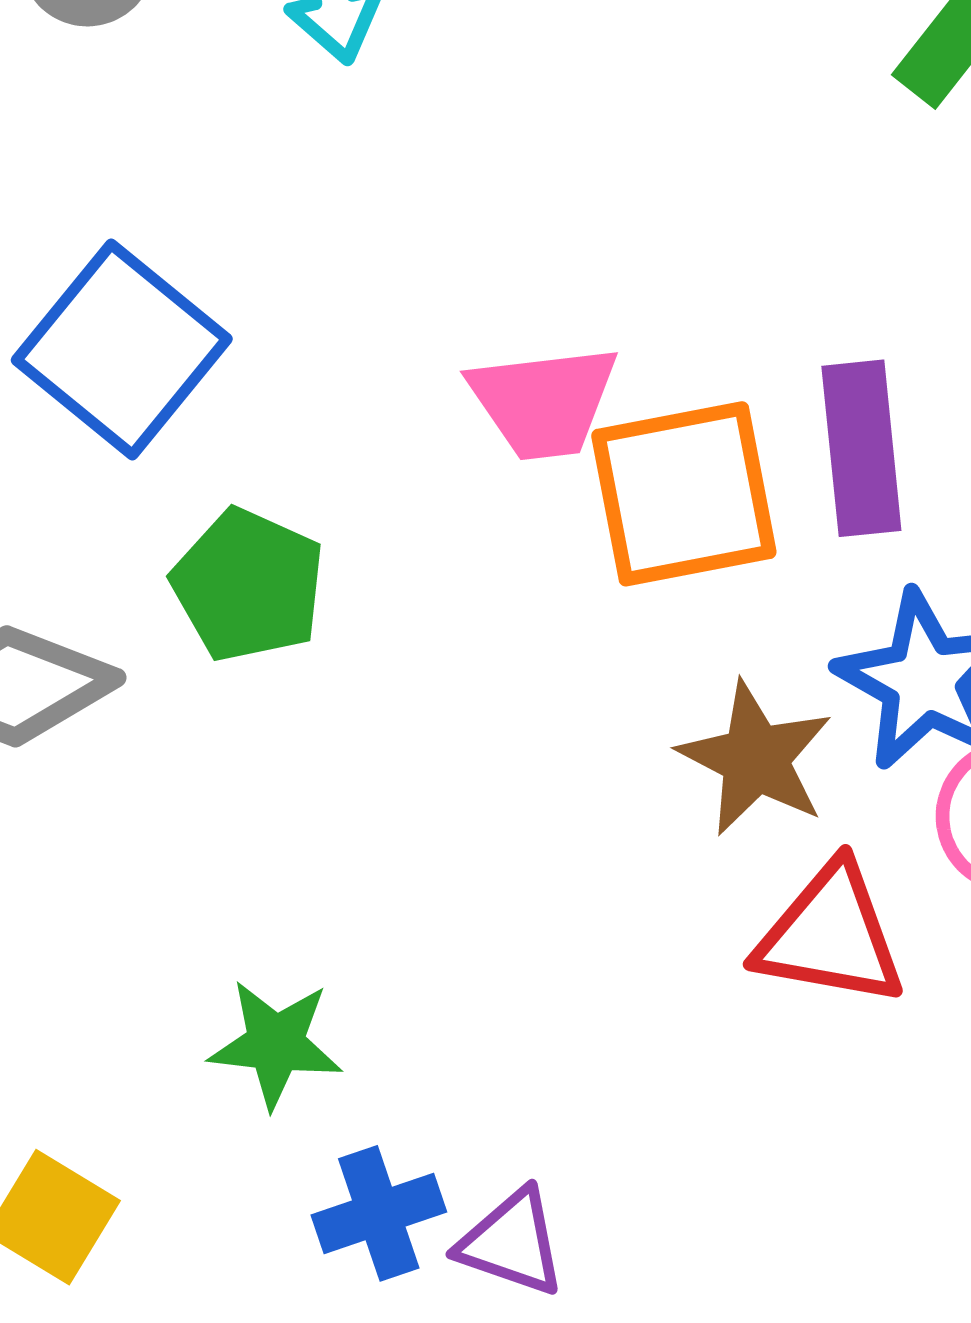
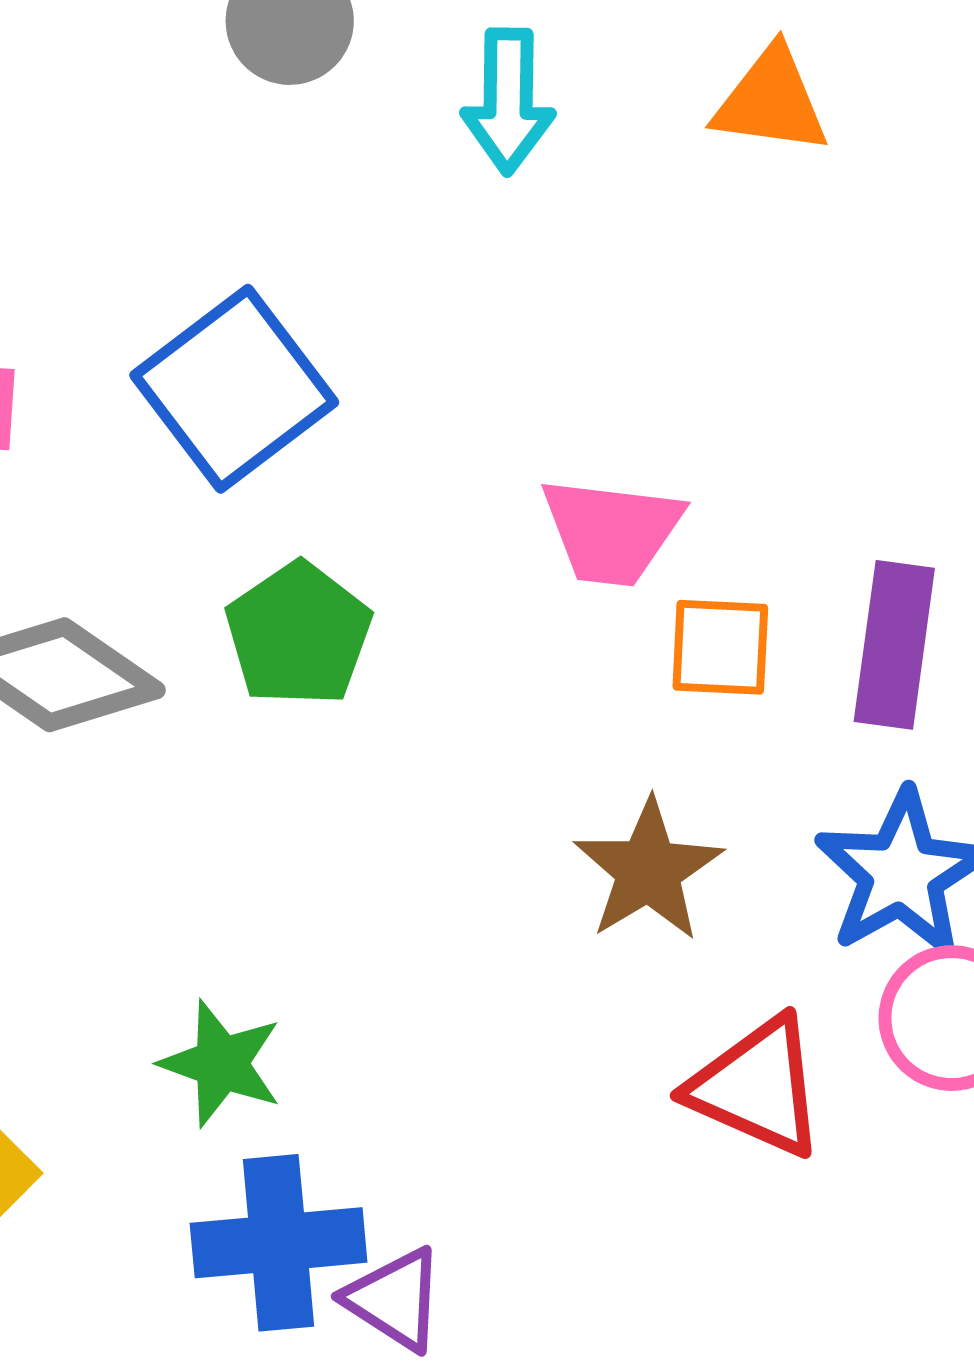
orange square: (684, 494) -> (720, 647), size x0.6
brown star: (755, 759) -> (648, 870), moved
blue cross: (379, 1213) -> (279, 1243), size x1.4

